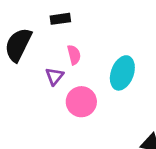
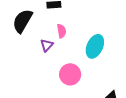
pink circle: (81, 102) -> (70, 74), moved

